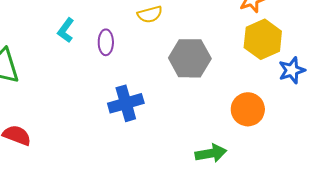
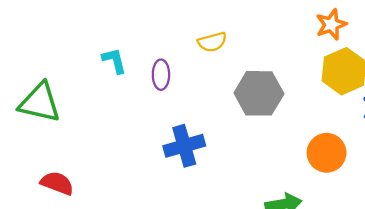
cyan L-shape: (66, 30) -> (114, 61), turned 130

